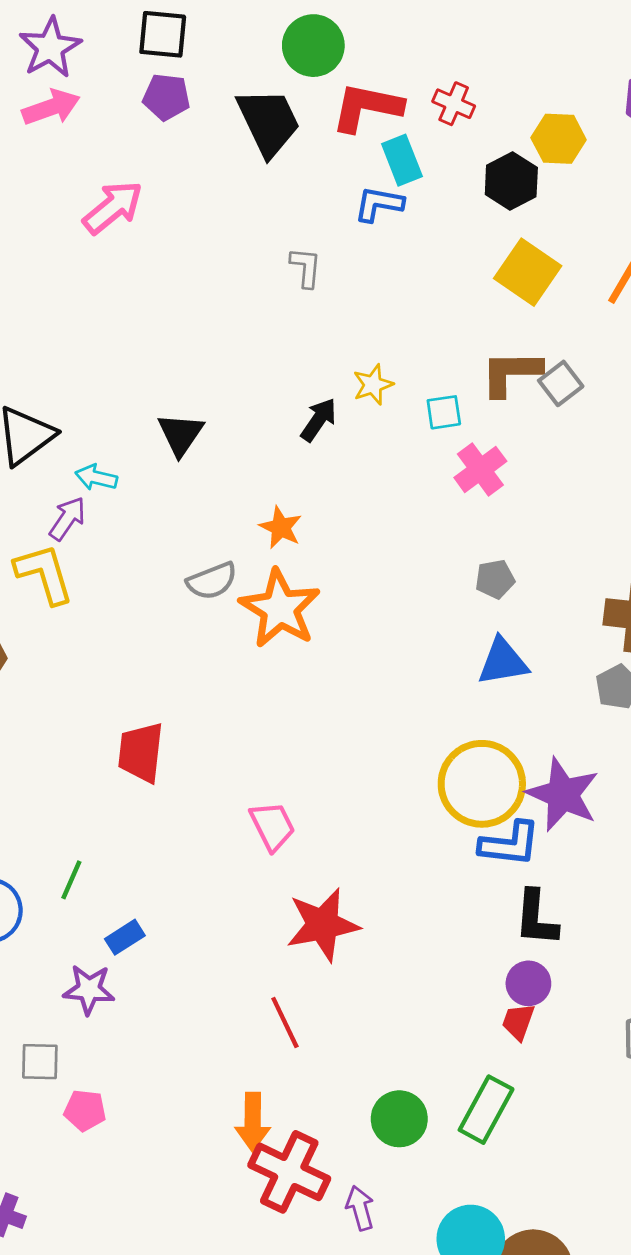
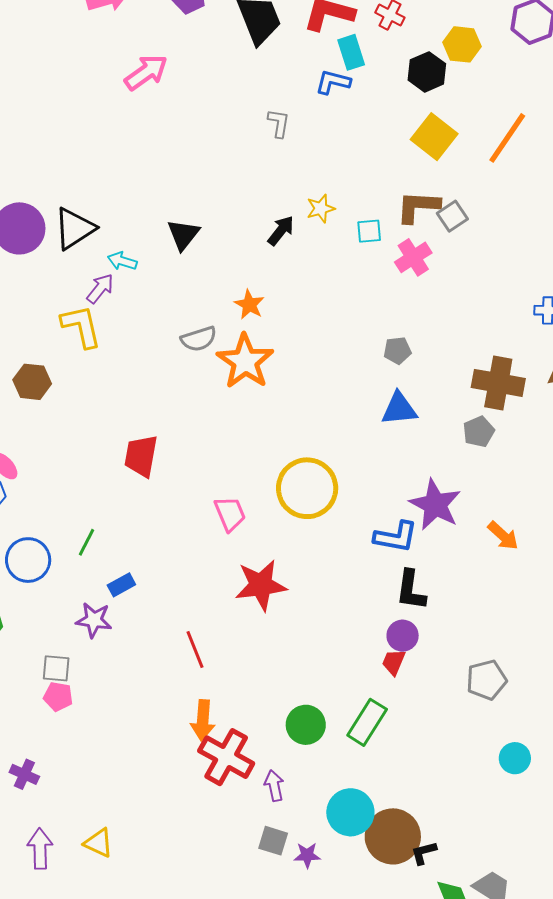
pink cross: (480, 469) -> (413, 257), moved
yellow circle: (482, 784) -> (307, 488), moved
red line: (285, 1022) -> (195, 649), moved
pink pentagon: (85, 1110) -> (58, 697), moved

